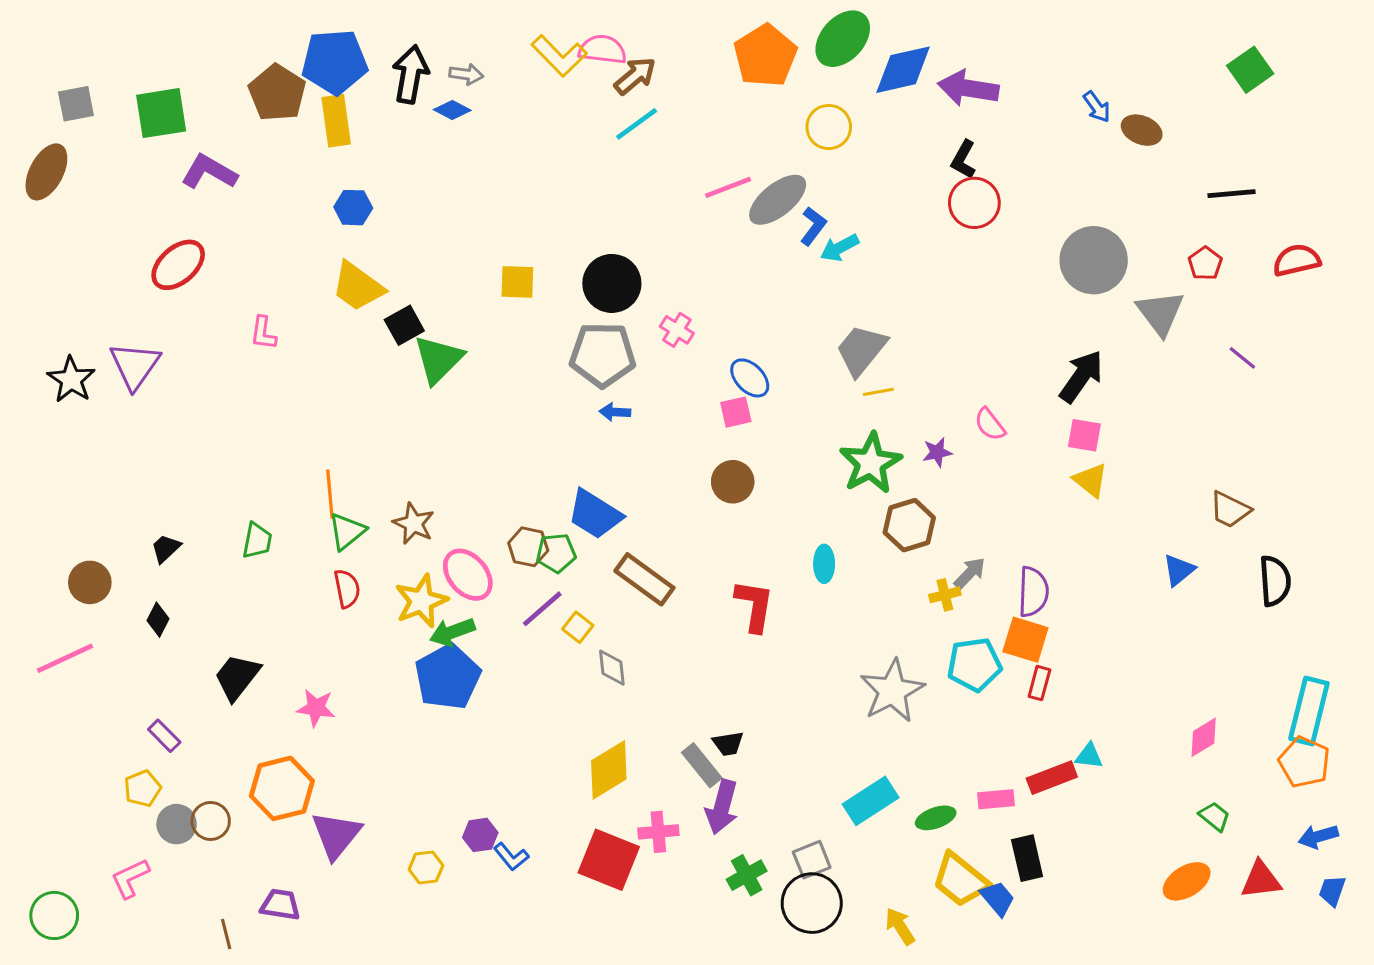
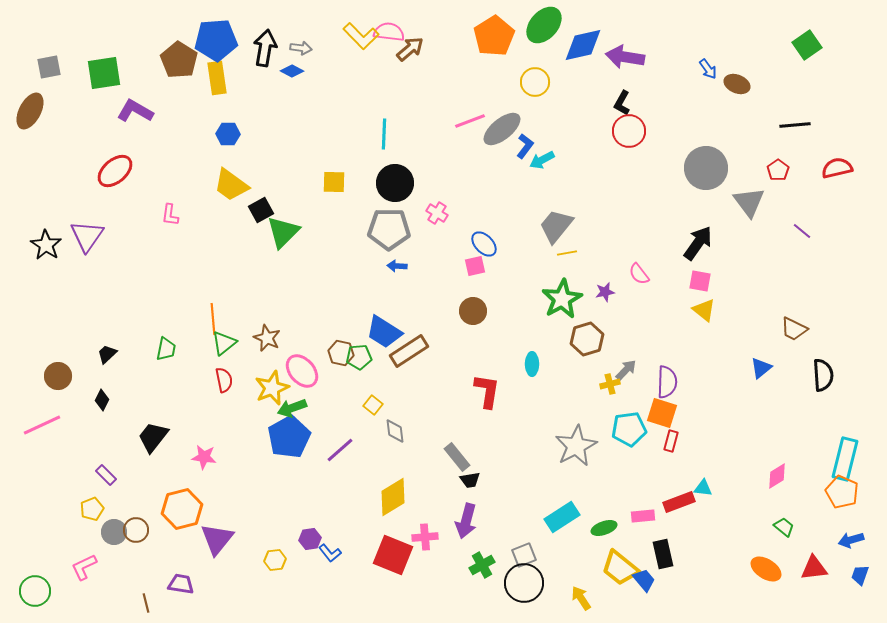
cyan line: (637, 124) -> (384, 134), moved, turned -52
brown rectangle: (644, 579) -> (409, 351), moved, turned -69
purple line: (542, 609) -> (340, 450), moved
gray rectangle: (702, 765) -> (457, 457), moved
orange ellipse: (1187, 881) -> (766, 569), turned 64

